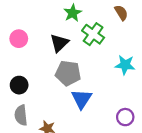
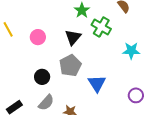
gray pentagon: (68, 73) -> (70, 66), moved, turned -30
gray semicircle: (21, 115) -> (46, 103), turned -126

